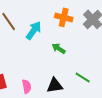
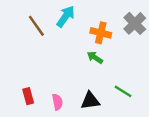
orange cross: (64, 17) -> (101, 33), moved
cyan arrow: (34, 30) -> (66, 16), moved

